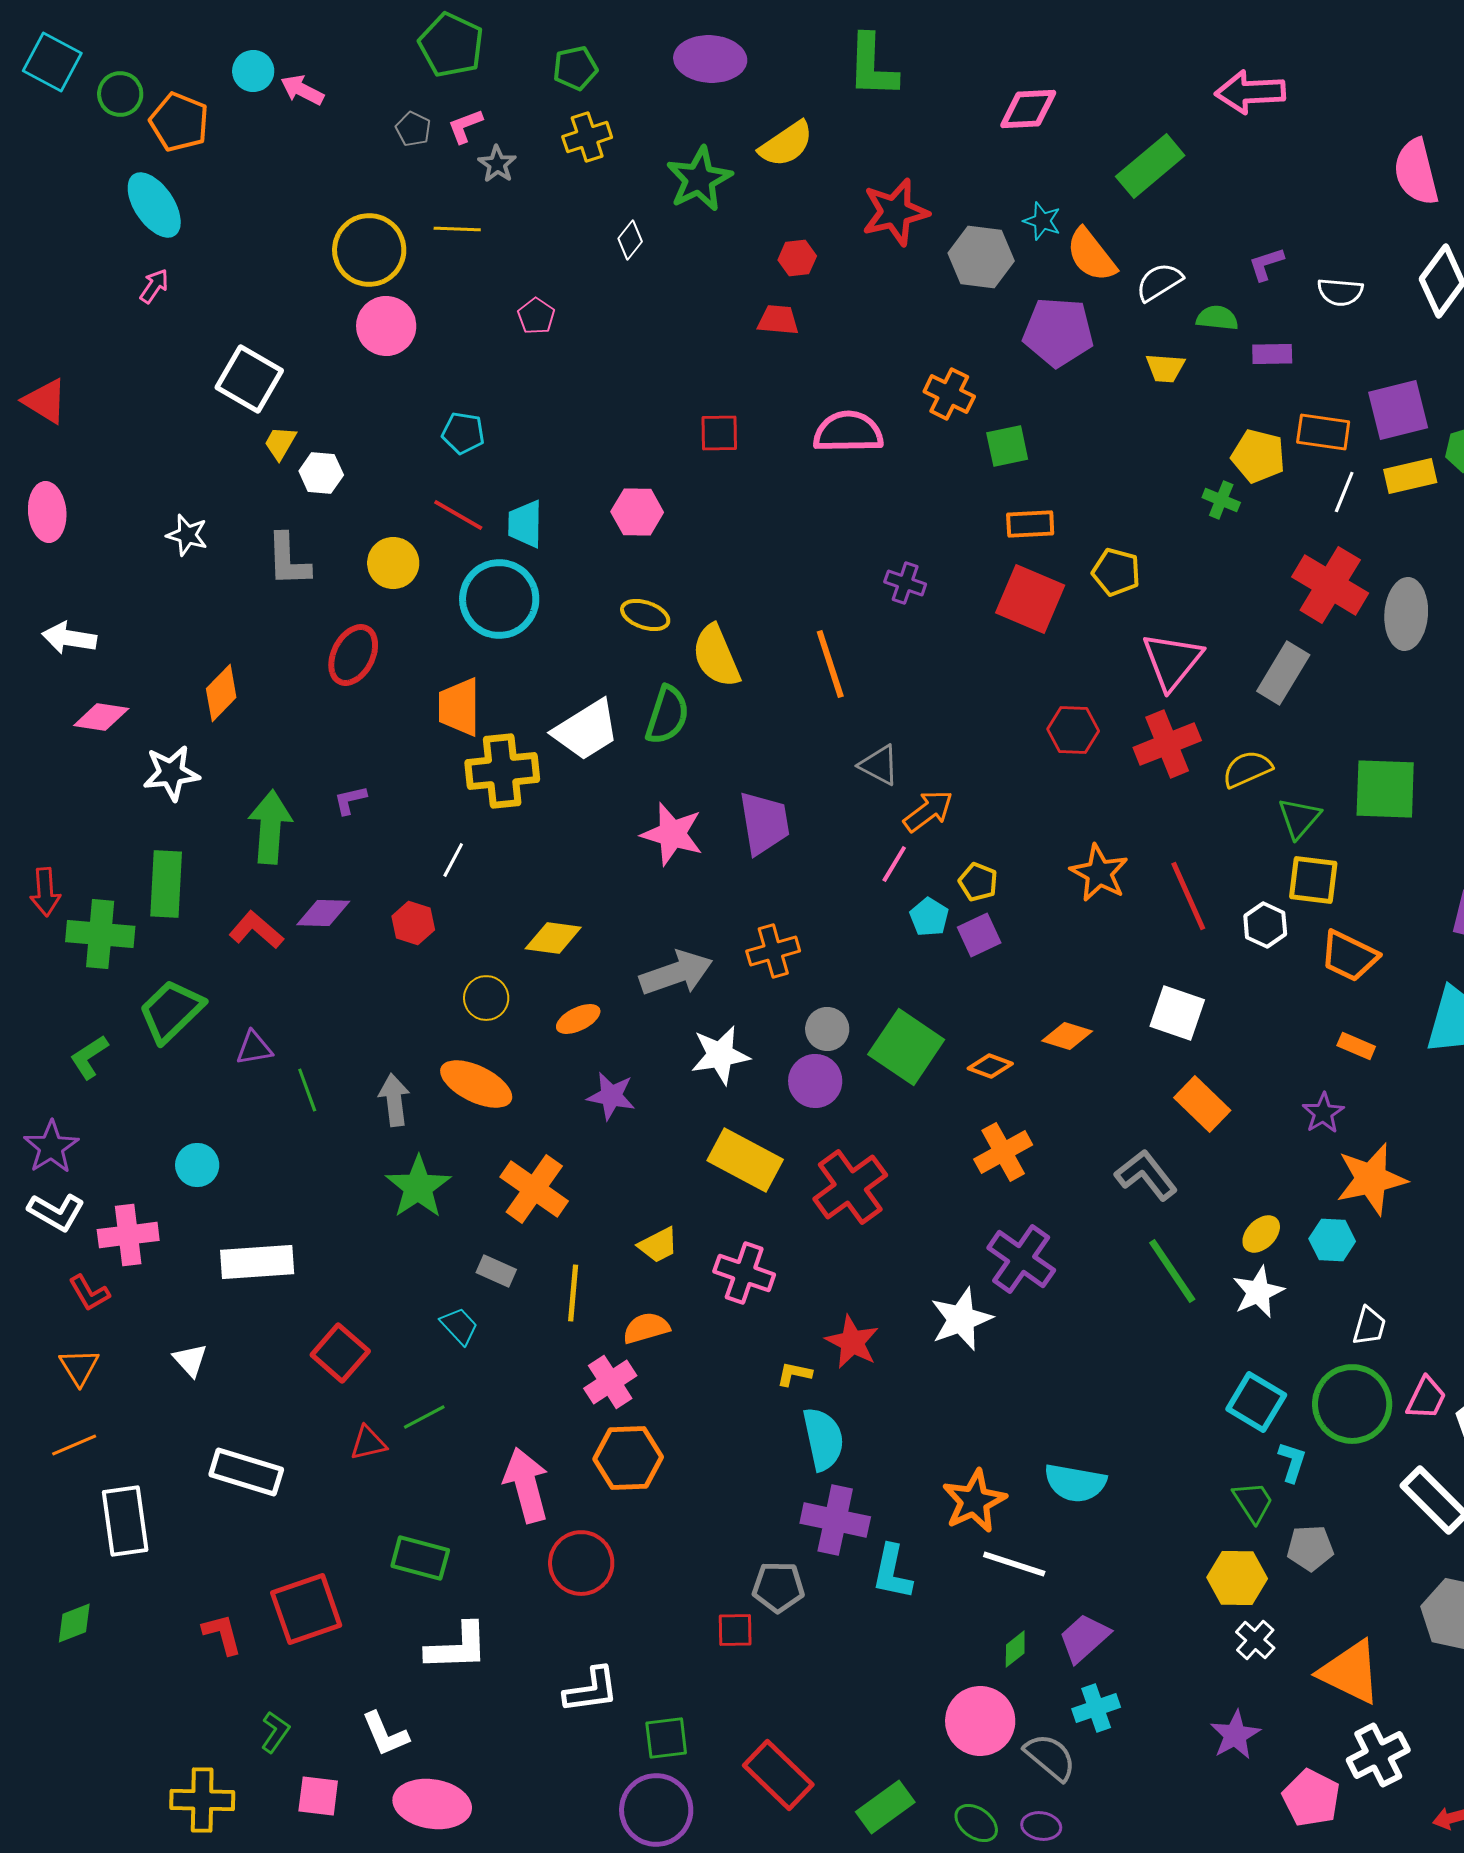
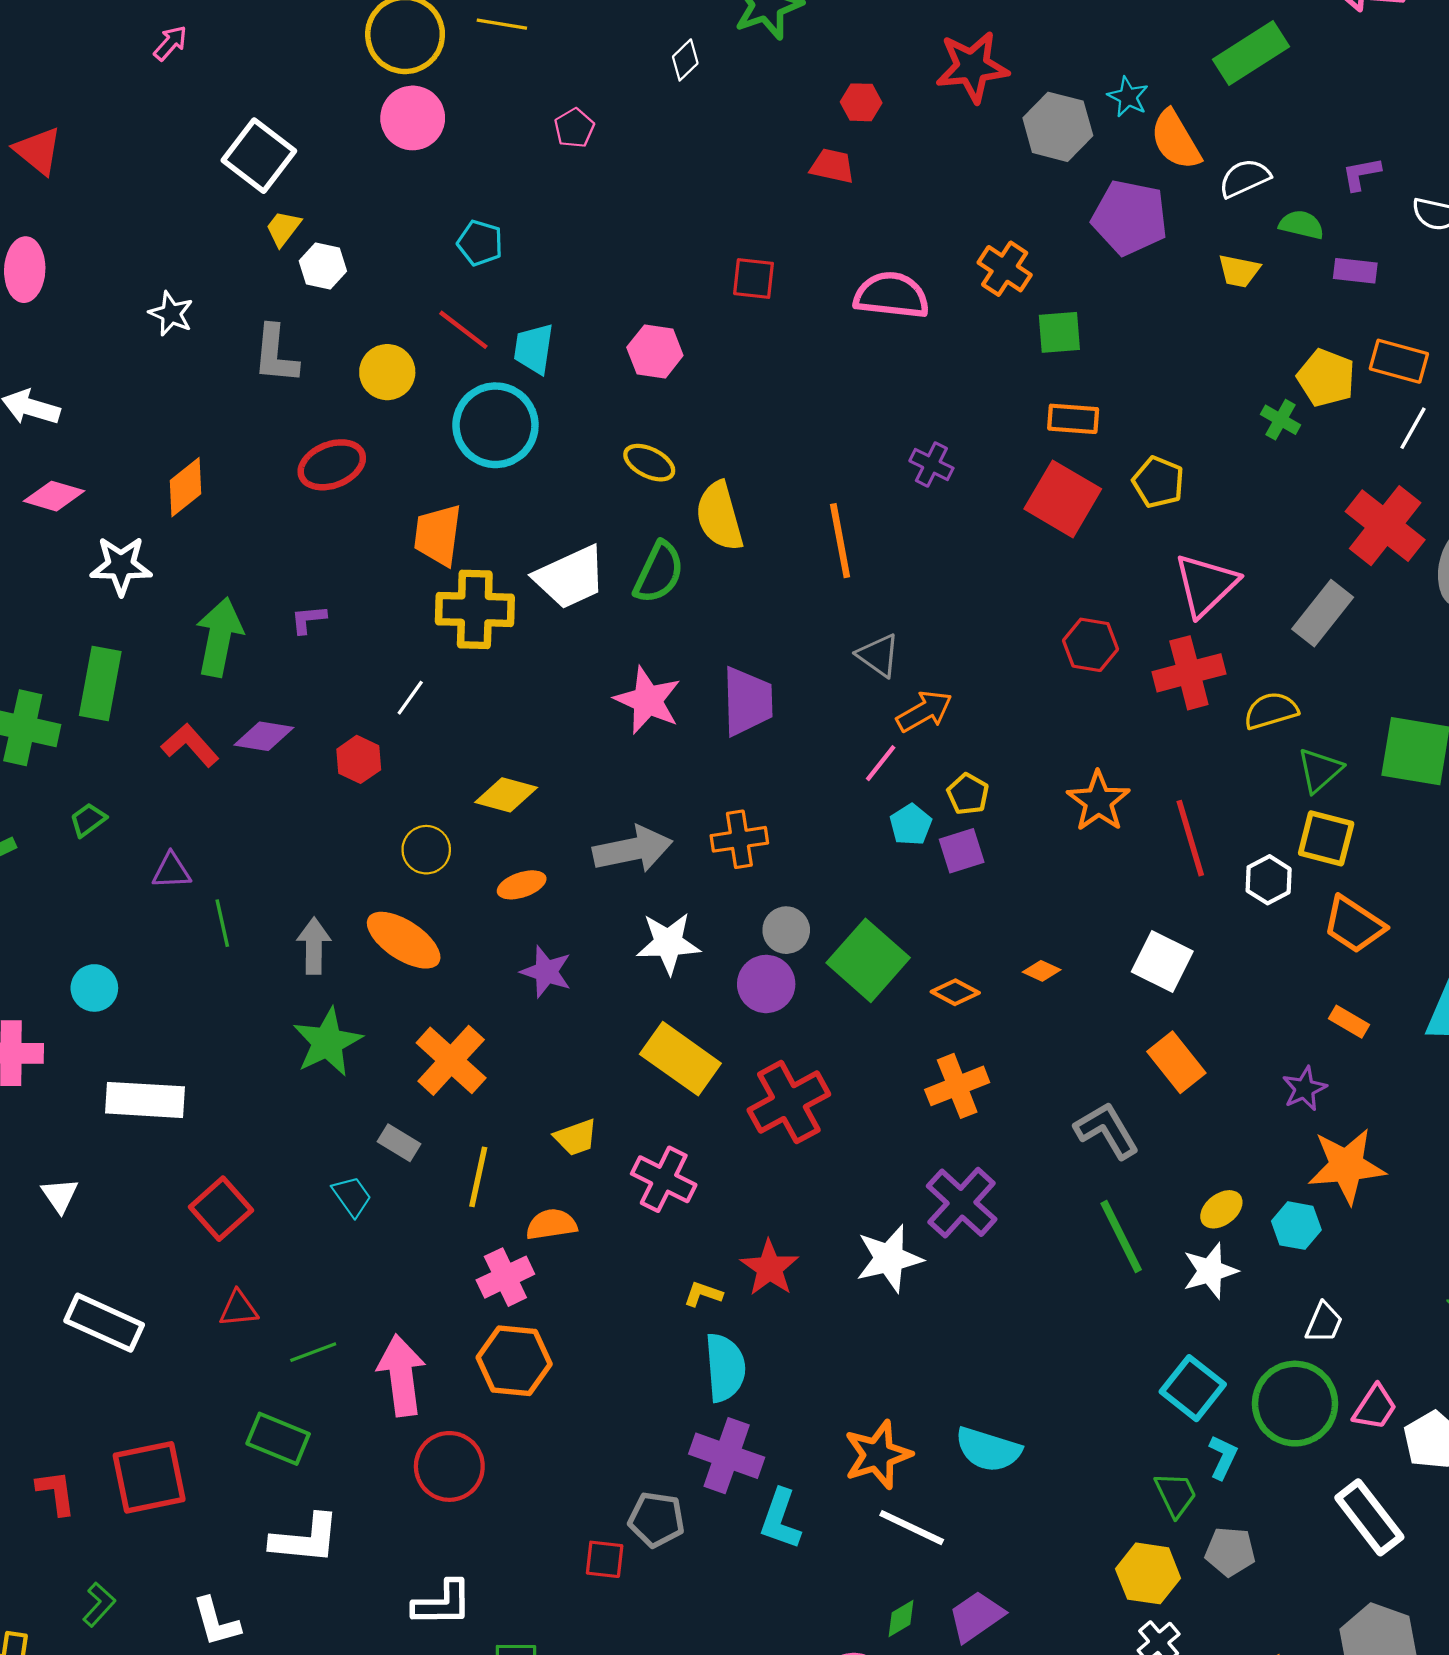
red ellipse: (353, 655) -> (332, 465), turned 34
green trapezoid: (171, 1011) -> (88, 820), size x0.5
orange diamond: (1067, 1036) -> (1042, 971), size x0.7
green line: (424, 1417) -> (313, 1352), moved

